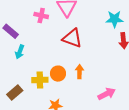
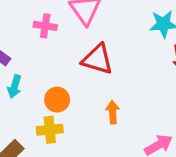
orange circle: (58, 74) -> (57, 100), moved

